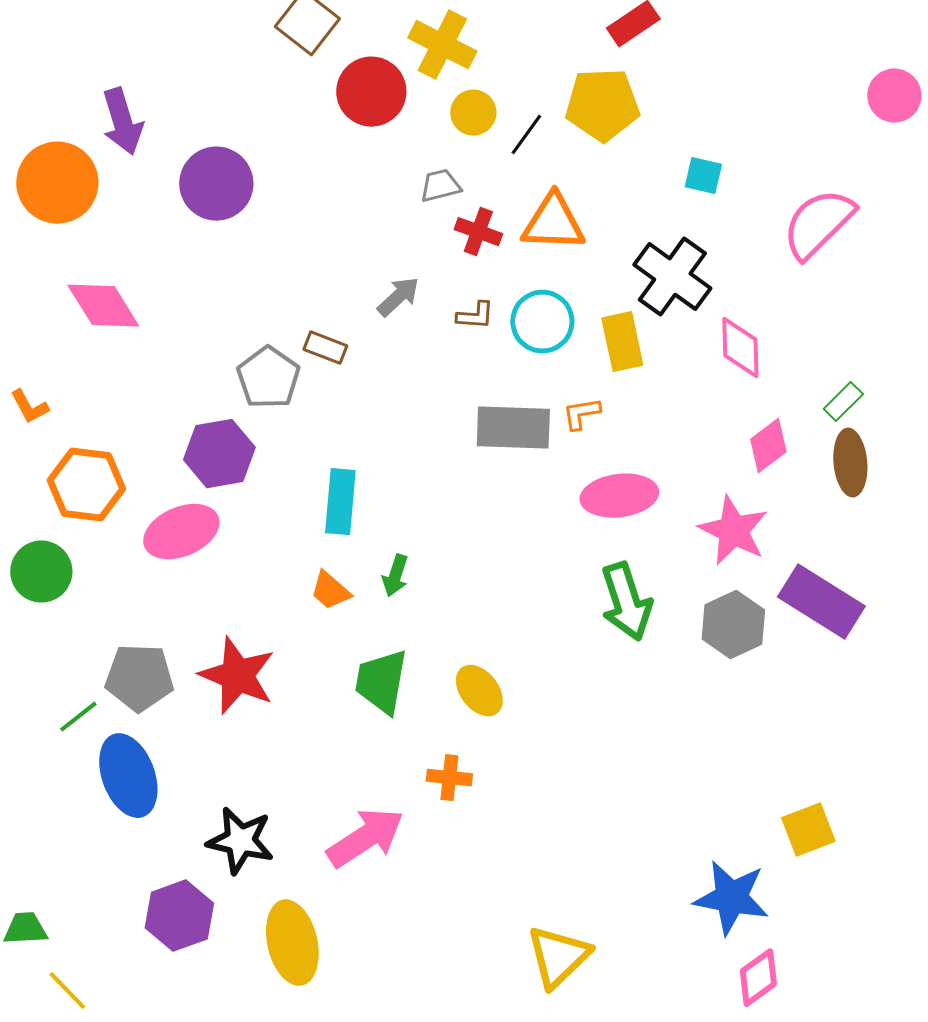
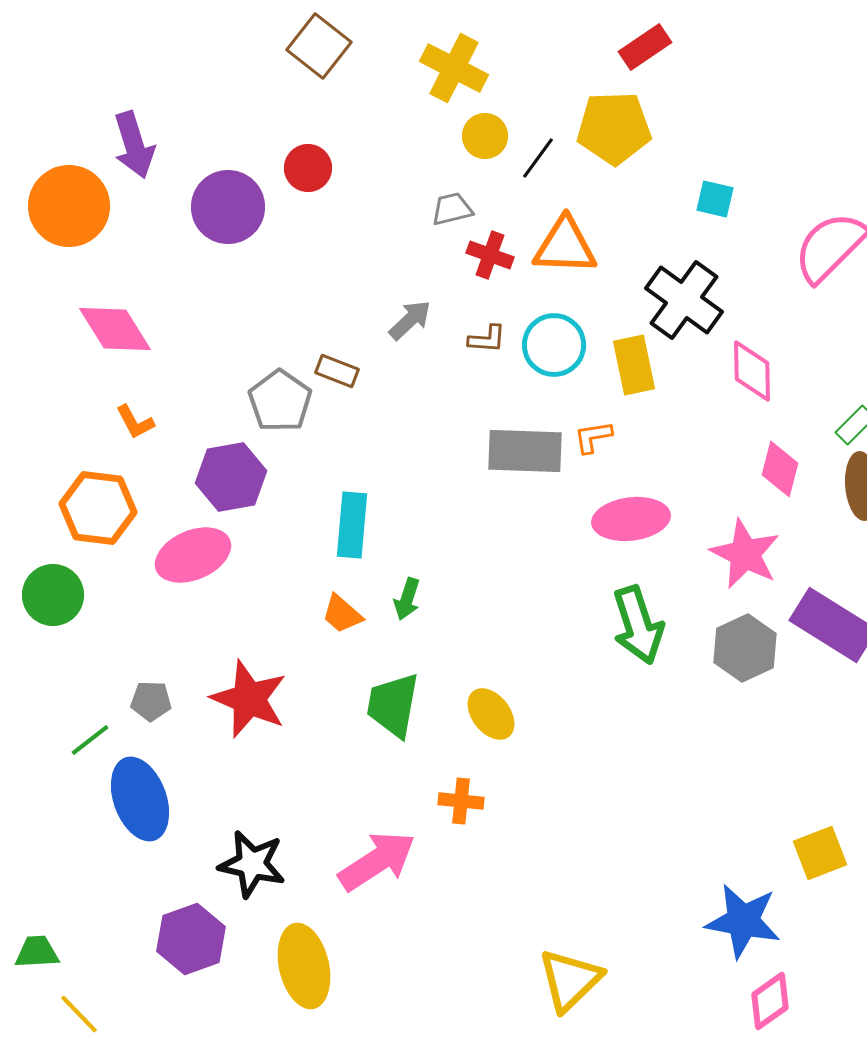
red circle: (371, 92) -> (308, 168), moved, size x0.7
orange L-shape: (29, 407) -> (135, 422), moved
pink diamond: (768, 446) -> (780, 469), turned -38
gray pentagon: (139, 678) -> (151, 701), size x0.6

